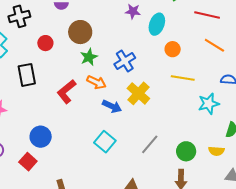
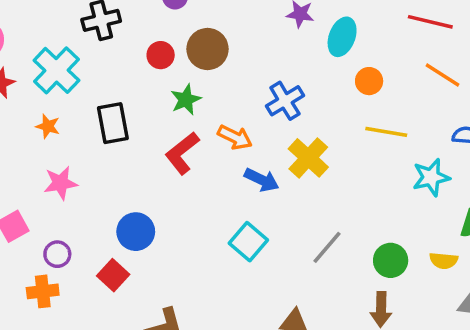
red circle: (45, 43) -> (161, 55), moved
green star: (89, 57) -> (186, 100), moved

